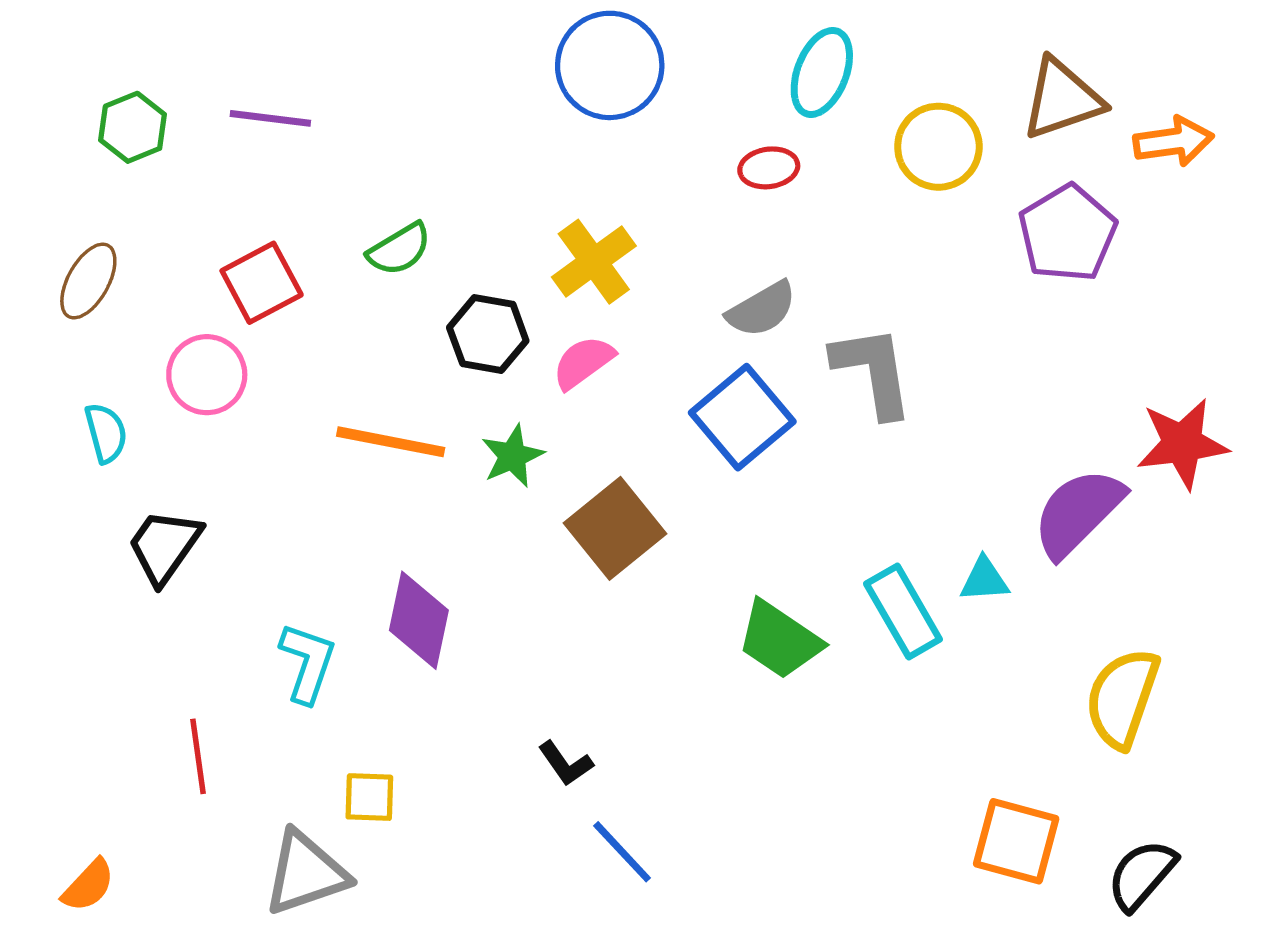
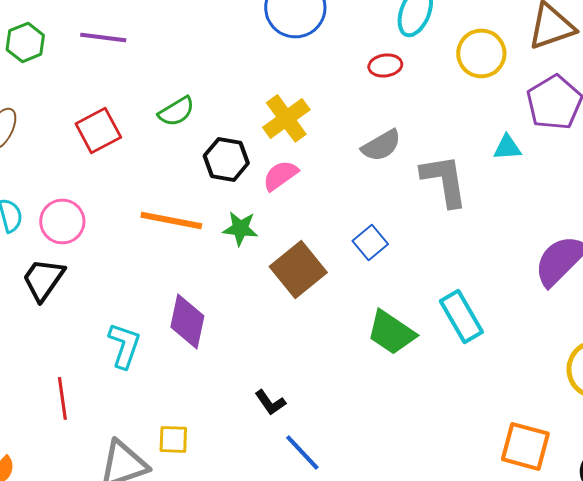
pink circle: (207, 375) -> (62, 221), moved
blue square: (742, 417) -> (370, 242), moved, size x0.6
green star: (513, 456) -> (240, 228), turned 30
cyan triangle: (984, 580) -> (507, 147), moved
yellow square: (369, 797) -> (173, 439), moved

